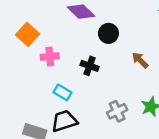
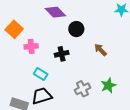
black cross: (90, 66) -> (62, 54), turned -32

